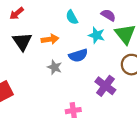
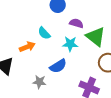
orange arrow: (50, 39) -> (27, 47), moved

